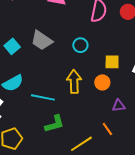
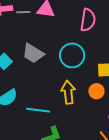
cyan circle: (80, 45) -> (72, 55), size x1.6

